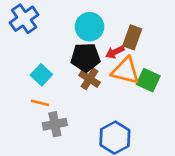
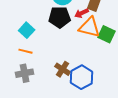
brown cross: (90, 79) -> (63, 69), moved
gray cross: (55, 124) -> (25, 73), moved

